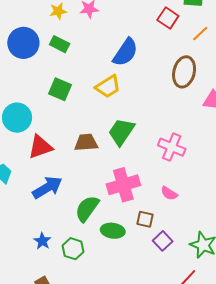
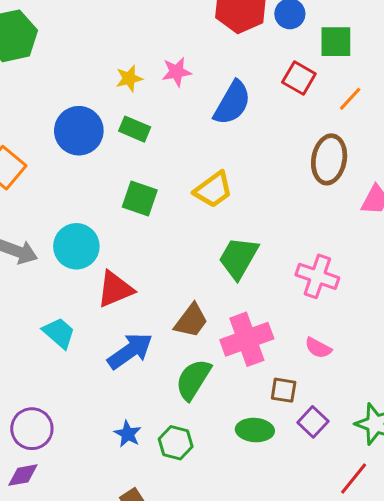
blue semicircle: (125, 52) -> (232, 103), moved
brown trapezoid: (86, 142) -> (191, 321), moved, turned 135
green ellipse: (113, 231) -> (255, 430), moved

